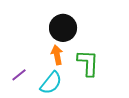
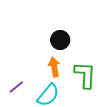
black circle: (63, 28) -> (60, 40), size x0.7

